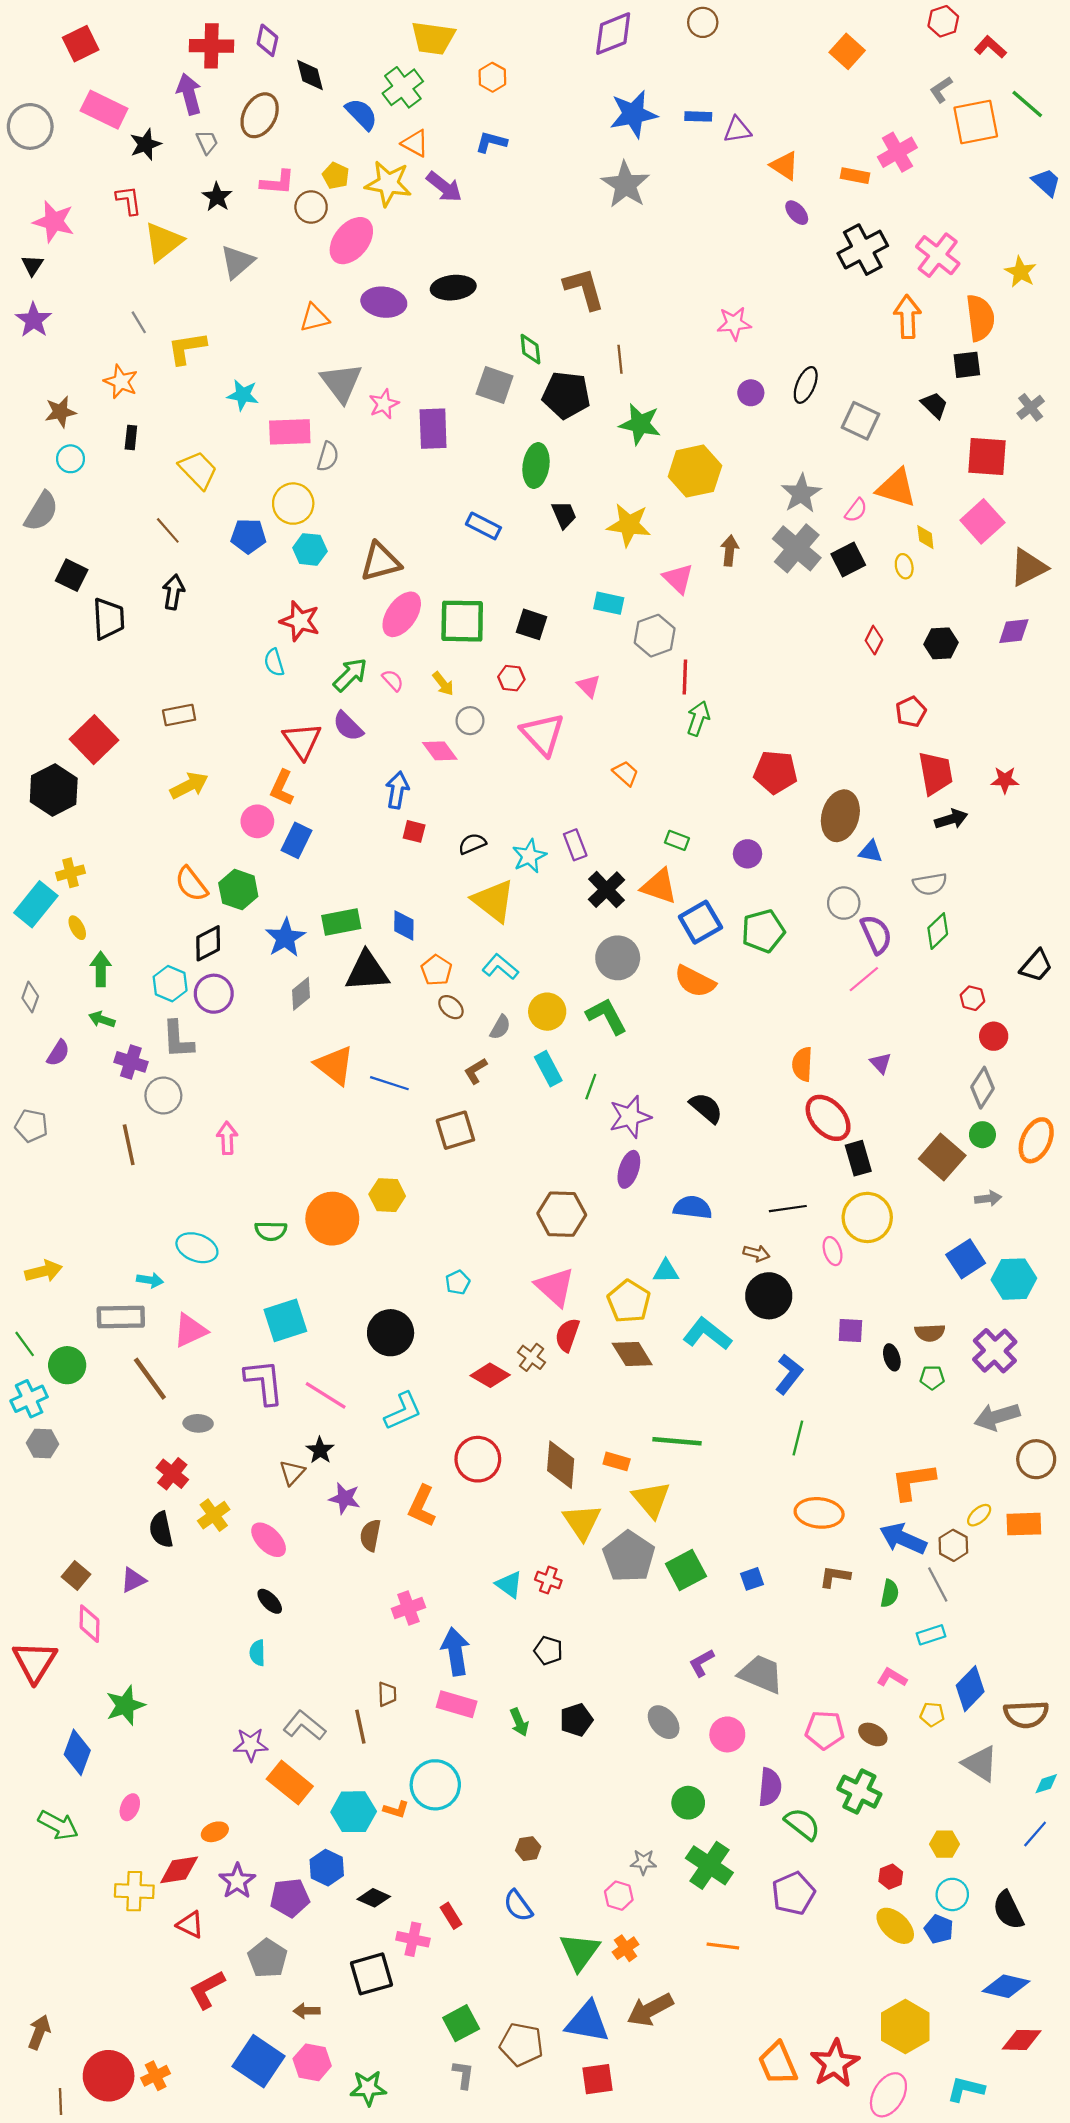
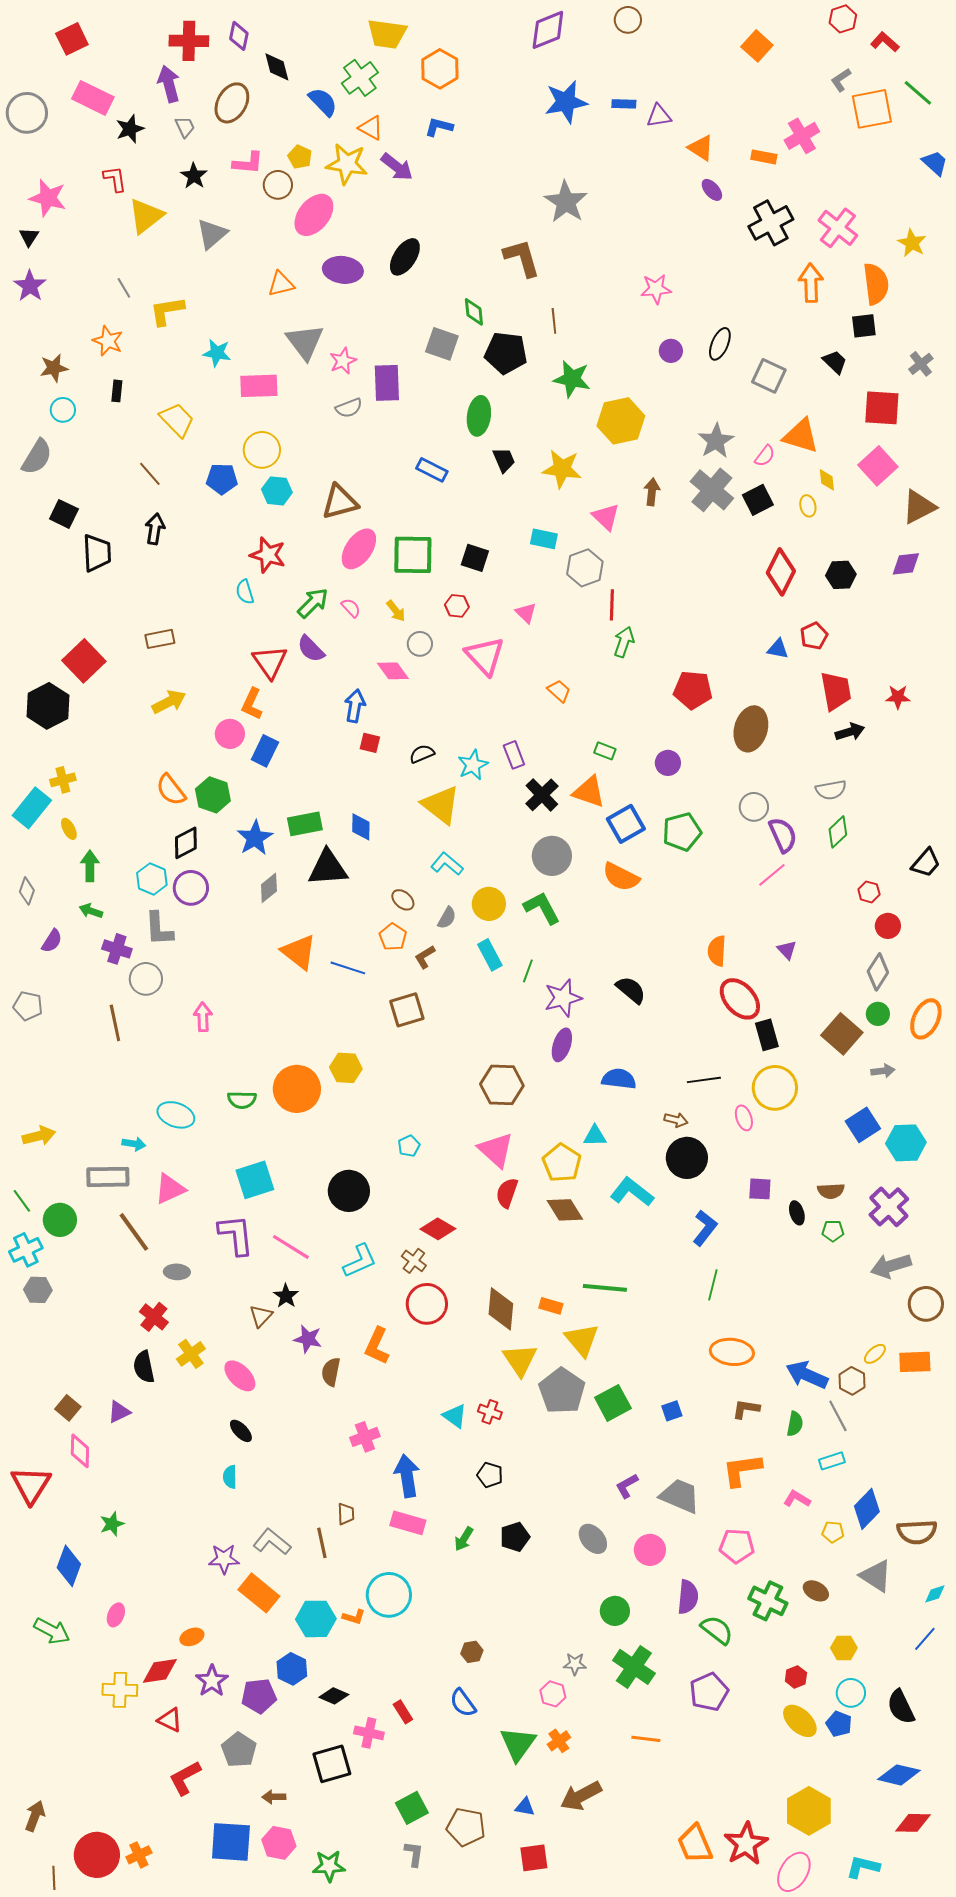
orange hexagon: (492, 77) -> (440, 69), size x1.5
gray star: (626, 185) -> (566, 202), moved
black ellipse: (453, 288) -> (405, 257), turned -51
gray semicircle: (328, 457) -> (349, 408), moved, turned 52
red diamond: (874, 640) -> (781, 572), size x1.8
blue triangle: (871, 852) -> (778, 649), moved
orange pentagon: (436, 970) -> (393, 937), moved
brown cross: (532, 1357) -> (414, 1261), moved
orange L-shape: (913, 1482) -> (742, 1470), moved
green star: (125, 1705) -> (112, 1524), size x0.7
green arrow: (519, 1722) -> (464, 1539), turned 55
brown ellipse: (873, 1734) -> (816, 1591), moved
blue triangle: (587, 2022) -> (525, 1807), size x0.5
blue square: (258, 2061) -> (231, 1842), turned -30

